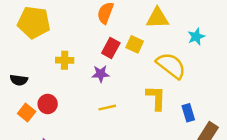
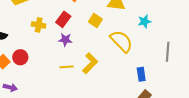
red rectangle: (111, 48) -> (63, 19), moved
yellow L-shape: (156, 98) -> (90, 63), moved, turned 35
blue rectangle: (188, 113) -> (141, 74), moved

